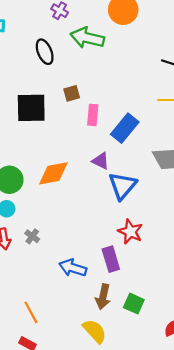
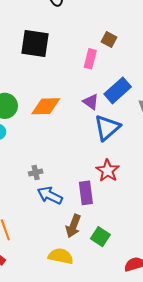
brown square: (72, 93) -> (109, 40), moved, turned 35
blue rectangle: (125, 128) -> (118, 90), moved
gray cross: (32, 236) -> (36, 172), moved, turned 32
yellow semicircle: (95, 331) -> (61, 256), turned -45

